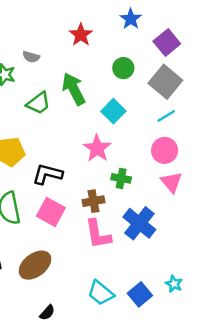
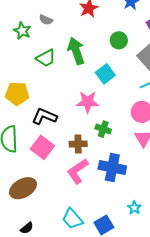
pink star: (97, 148) -> (88, 102), turned 30
blue cross: (139, 223) -> (112, 168), turned -36
pink L-shape: (98, 234) -> (78, 171), turned 56
cyan star: (174, 284) -> (134, 208), moved

